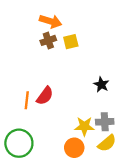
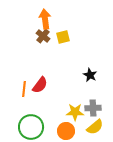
orange arrow: (51, 21) -> (45, 19), turned -114
brown cross: (48, 40) -> (43, 36), turned -32
green circle: (19, 143) -> (31, 127), moved

